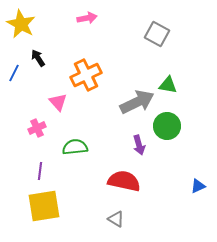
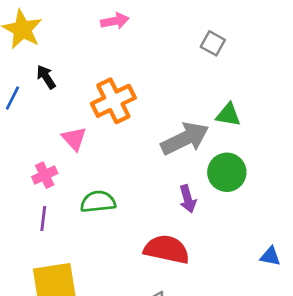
gray square: (157, 34) -> (213, 43), size x0.7
purple line: (40, 171) -> (43, 219), moved
blue triangle: (198, 186) -> (270, 256), turned 35

